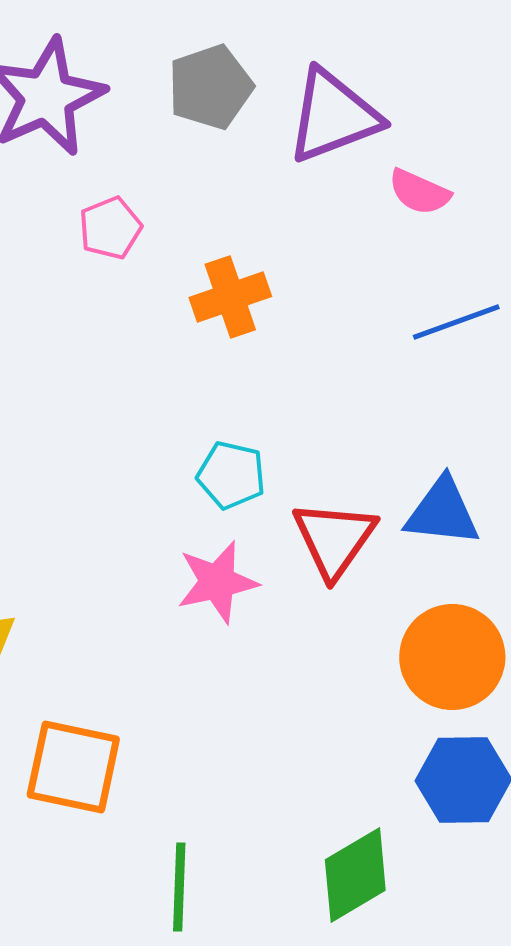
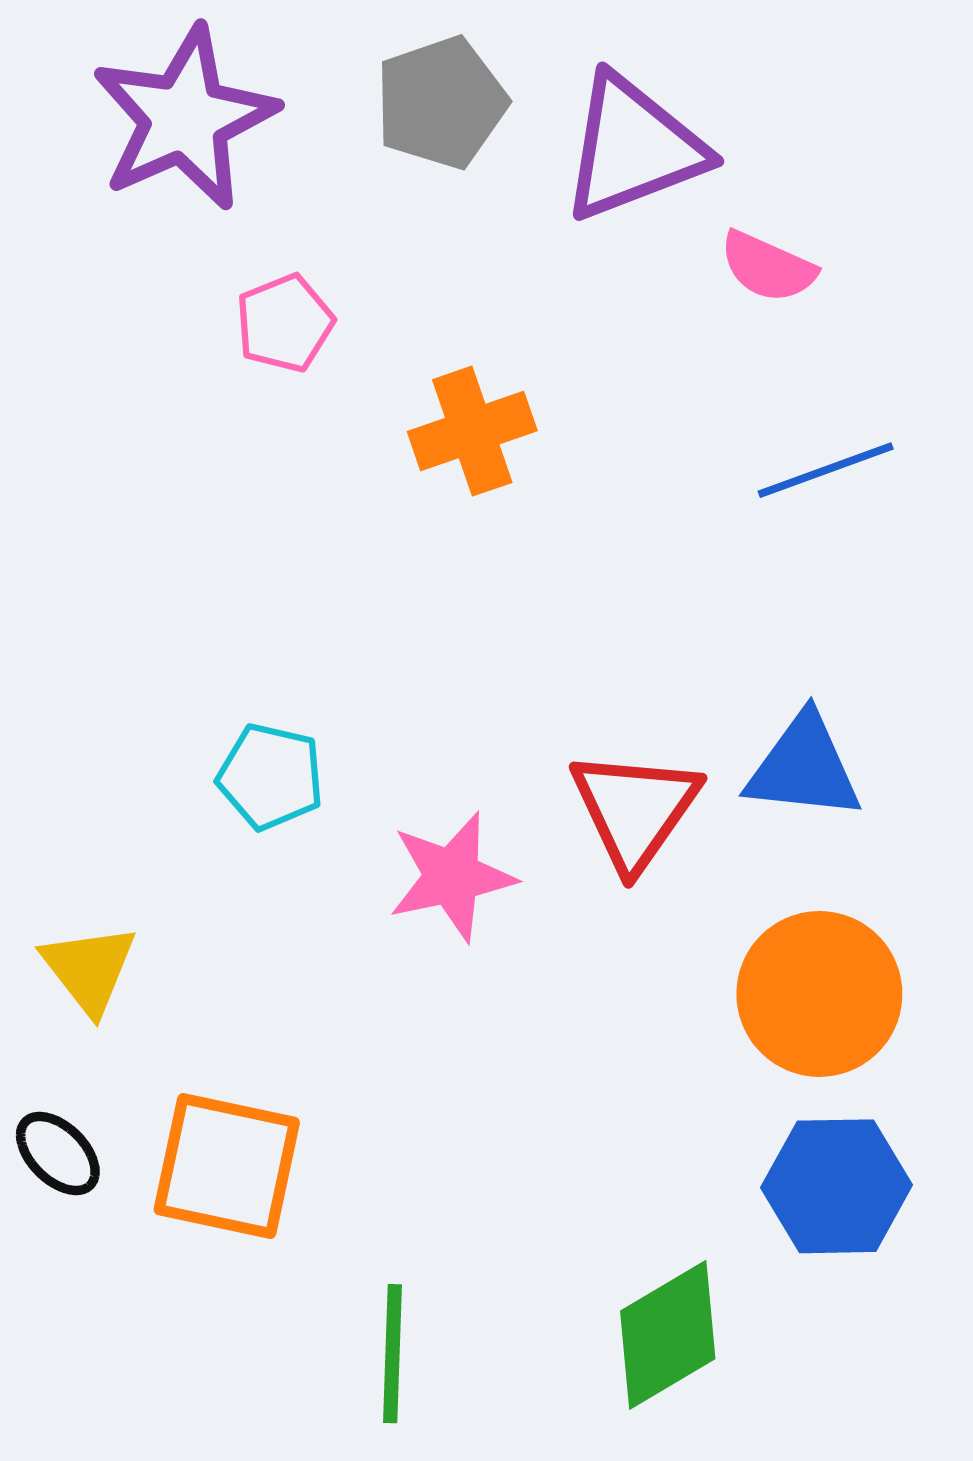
cyan pentagon: (231, 475) -> (271, 777), moved

